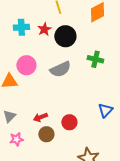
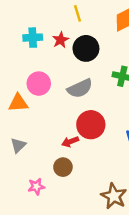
red arrow: (40, 117) -> (70, 142), moved
red circle: (69, 122) -> (91, 125), moved, size x1.5
pink star: (16, 139) -> (36, 186), moved

